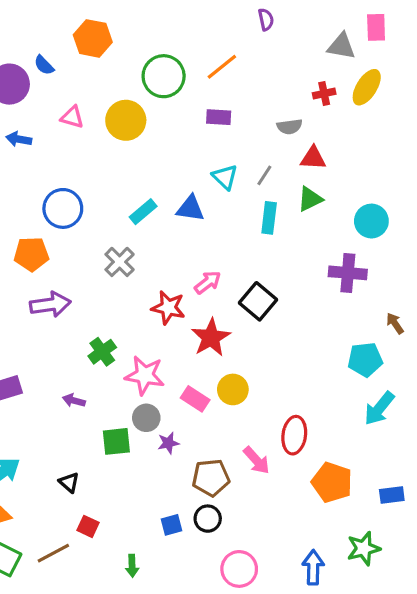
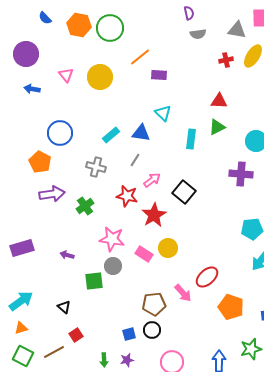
blue semicircle: (44, 65) -> (45, 18), moved
orange line: (222, 67) -> (140, 57), moved
green circle: (164, 76) -> (110, 28), moved
pink triangle: (72, 117) -> (66, 75), turned 35
gray semicircle: (290, 127) -> (198, 34), moved
gray line: (264, 175) -> (135, 160), moved
orange pentagon: (31, 254) -> (40, 162), turned 30
gray cross: (120, 262) -> (96, 167), turned -30
green cross: (102, 352) -> (85, 206), moved
red ellipse: (294, 435) -> (207, 277), turned 40
purple star: (168, 443) -> (127, 360), moved
red square: (88, 526) -> (76, 335), turned 32

